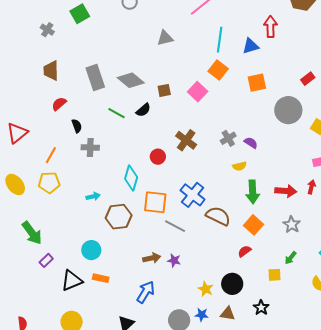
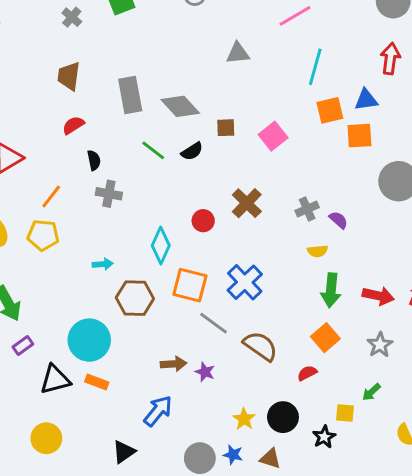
blue triangle: (251, 46) -> (366, 100), moved
orange square: (218, 70) -> (330, 110), moved, turned 30
brown semicircle: (218, 216) -> (260, 346), moved
cyan circle: (91, 250) -> (89, 340), size x1.5
black star: (261, 308) -> (324, 437), moved

